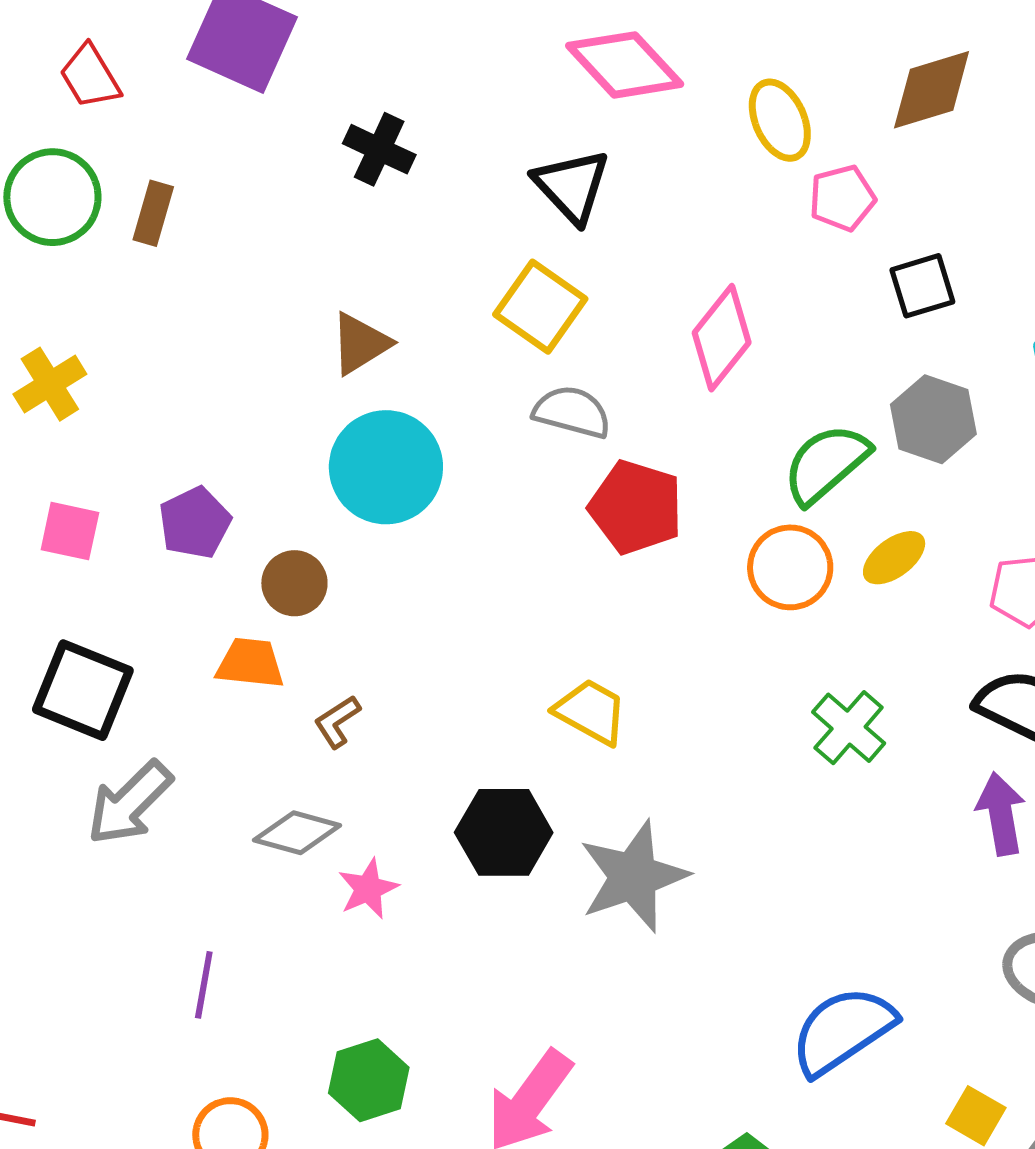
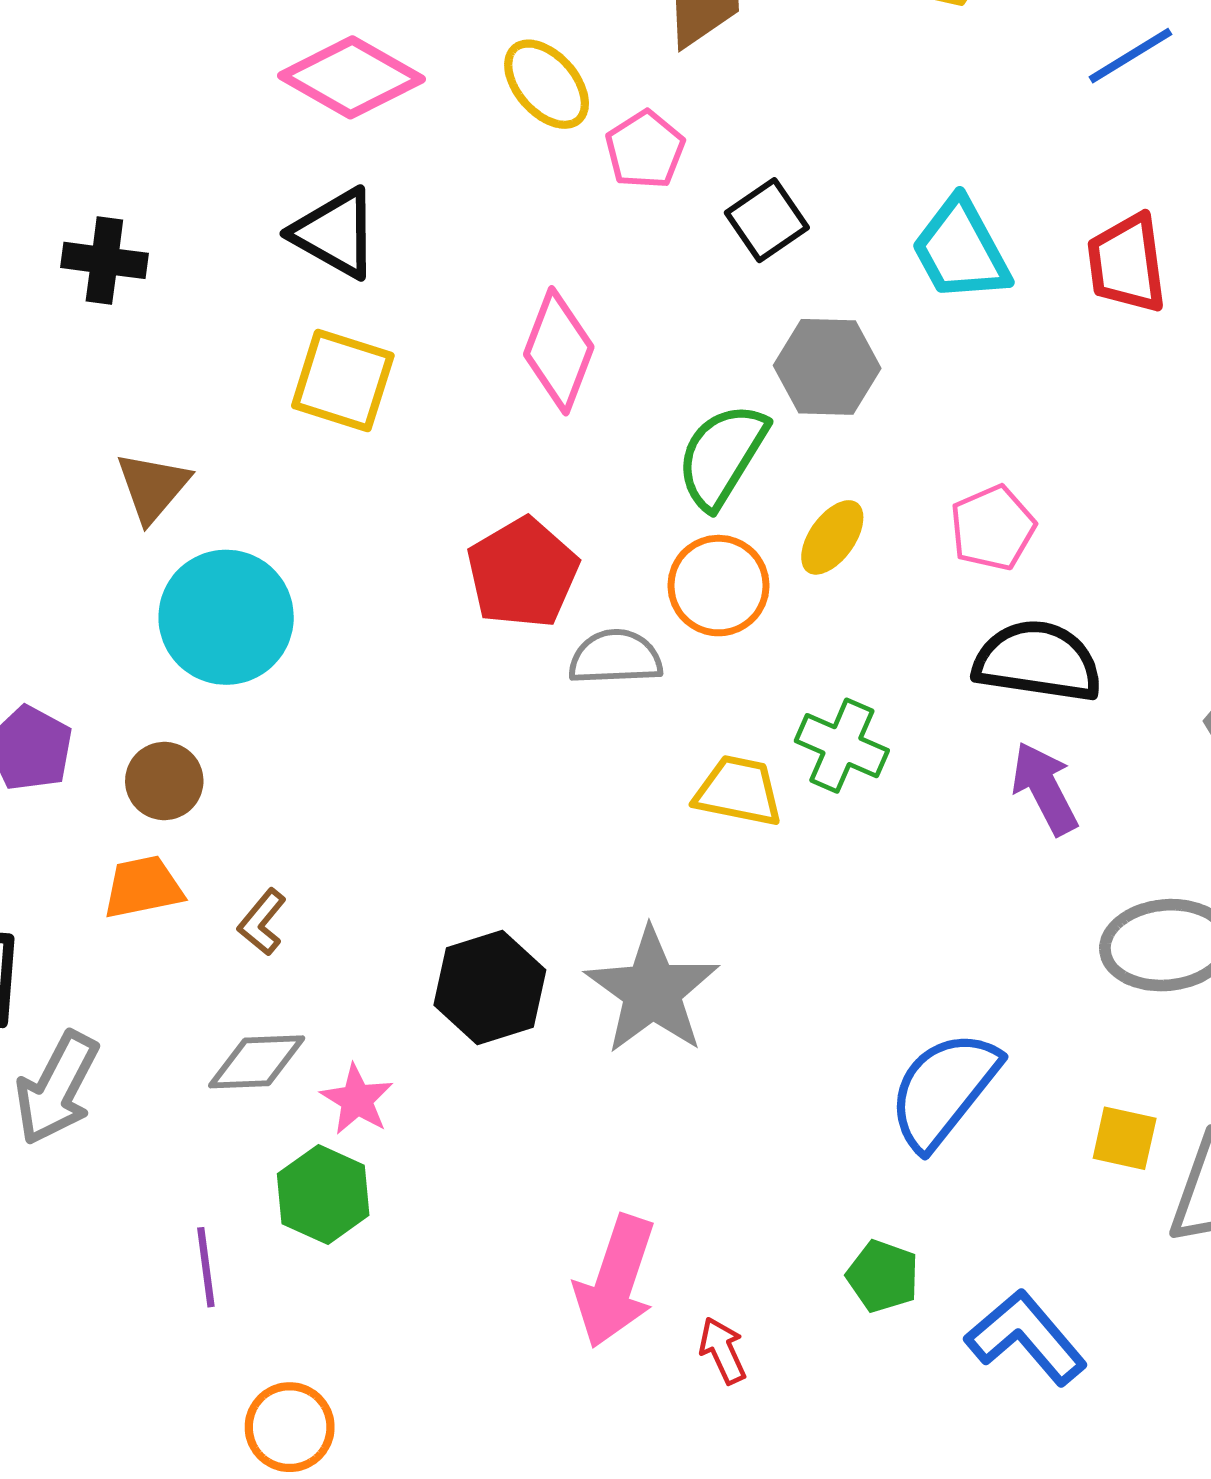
gray semicircle: (572, 412) -> (615, 657), moved
red pentagon: (636, 507) -> (523, 573), turned -30
yellow trapezoid: (591, 712) -> (738, 791), moved
green hexagon: (369, 1080) -> (323, 1195), moved

